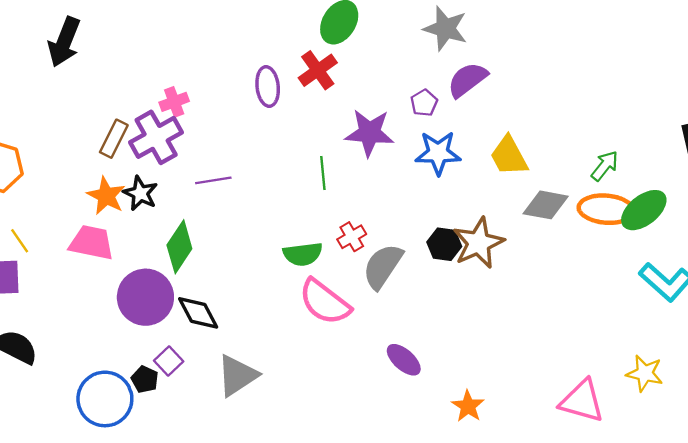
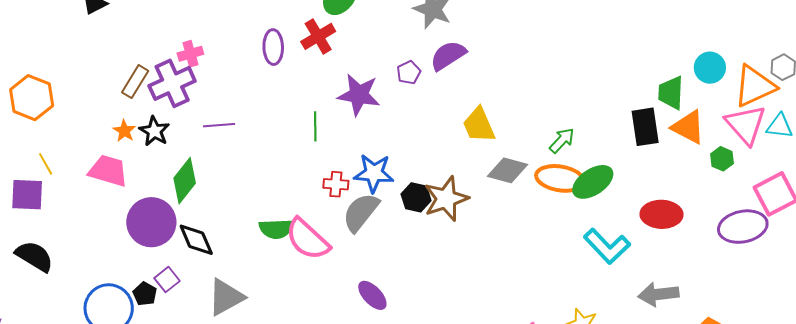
blue star: (438, 153) -> (374, 173), moved
orange star: (106, 196) -> (124, 131), size x0.7
red cross: (352, 237) -> (336, 184), turned 30
green semicircle: (303, 254) -> (276, 229), moved

